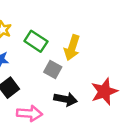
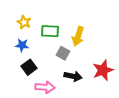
green rectangle: (36, 41) -> (50, 31), turned -30

